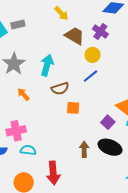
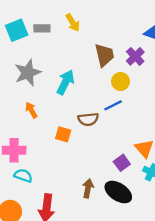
yellow arrow: (61, 13) -> (73, 23), moved
brown trapezoid: (75, 36) -> (104, 55), turned 35
brown semicircle: (60, 89) -> (88, 119), moved
orange square: (73, 108) -> (63, 134), moved

